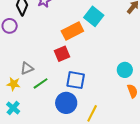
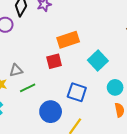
cyan square: (94, 16) -> (98, 61), moved
blue square: (76, 80) -> (77, 92), moved

